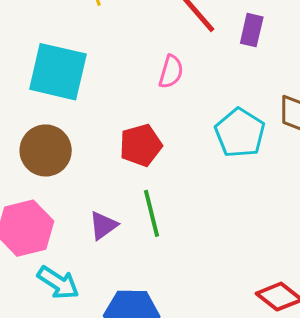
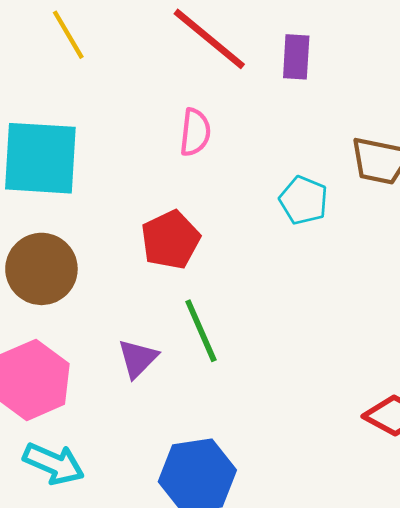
cyan pentagon: (240, 133) -> (304, 200), size x0.7
cyan arrow: (58, 283) -> (54, 464), moved

